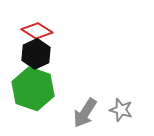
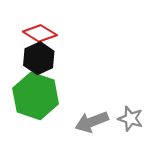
gray arrow: (85, 113) -> (92, 122), turned 36

